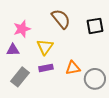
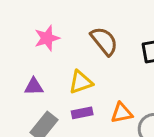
pink star: (22, 29) -> (47, 38), moved
yellow triangle: (45, 47) -> (81, 82), turned 36

